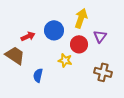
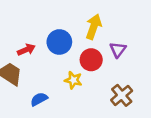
brown cross: (103, 72) -> (122, 95), turned 36
blue semicircle: (38, 75) -> (39, 99), turned 48

